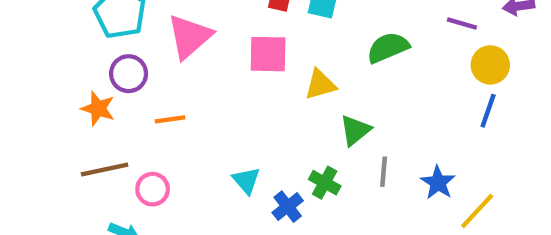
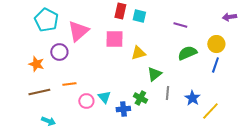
purple line: (462, 24) -> (180, 25), moved
green semicircle: (388, 48) -> (187, 53), moved
purple circle: (129, 74) -> (59, 52), moved
orange line: (170, 119) -> (69, 84), moved
pink circle: (153, 189) -> (86, 101), moved
blue cross: (288, 207) -> (123, 109), turned 32

